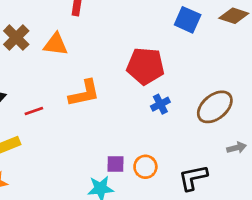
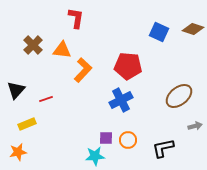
orange L-shape: (84, 93) -> (83, 70), moved, turned -35
blue cross: (160, 104) -> (121, 100), moved, size x1.6

